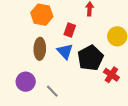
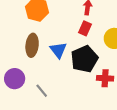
red rectangle: (70, 30) -> (85, 28), moved
red cross: (111, 75) -> (105, 78), turned -35

